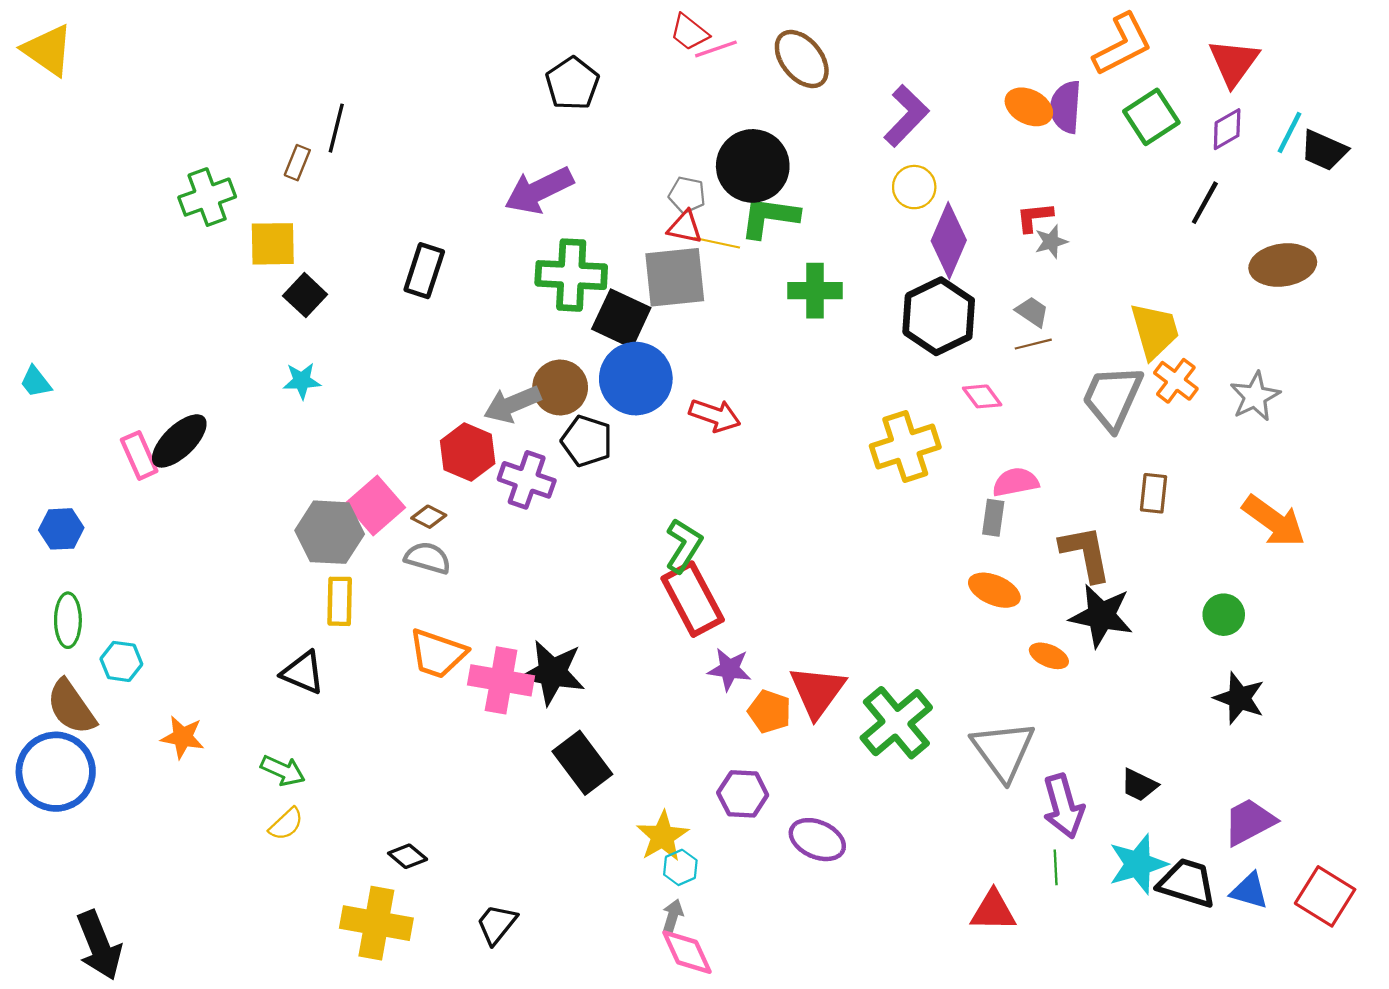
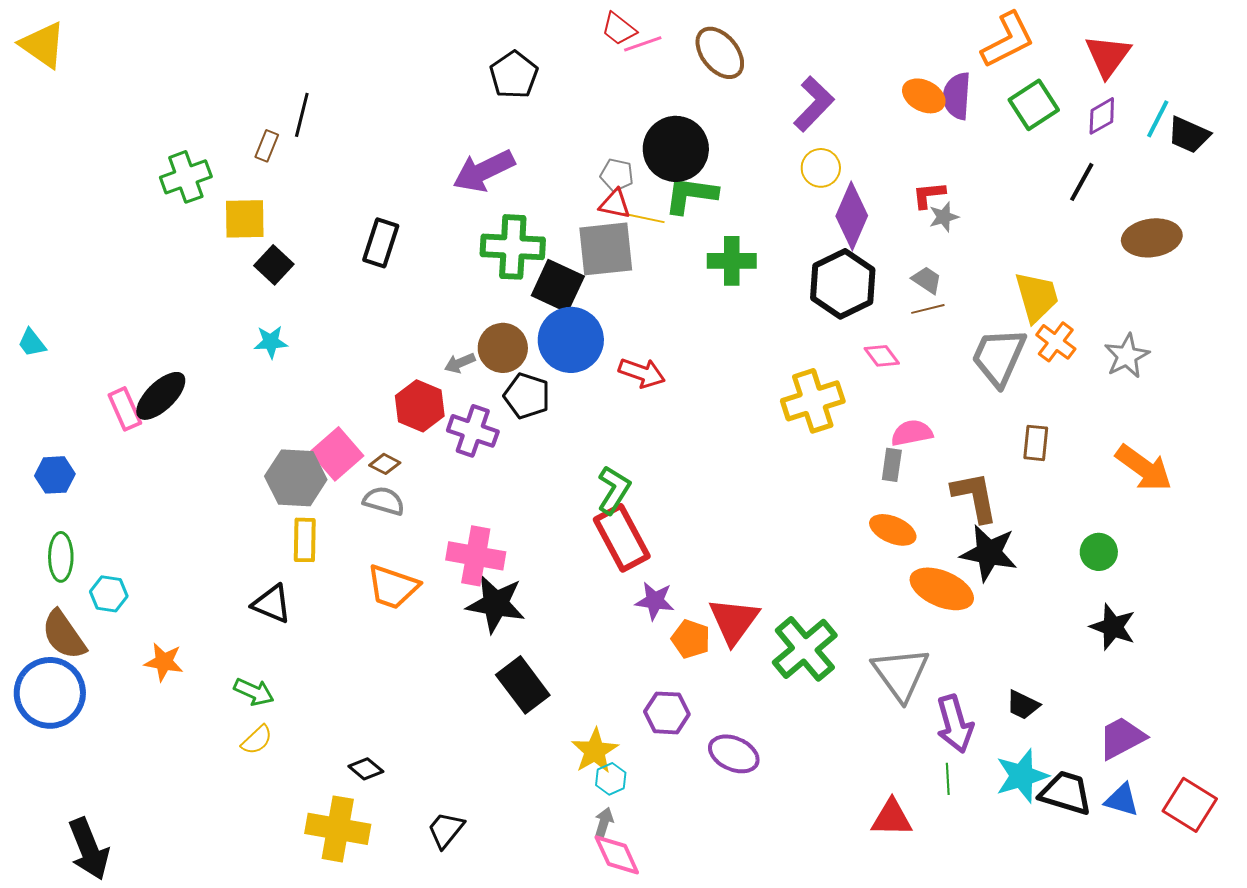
gray arrow: (512, 404) -> (460, 363), size x0.6
orange ellipse: (1049, 656) -> (942, 589), size x1.8
pink cross: (501, 680) -> (476, 556), moved

